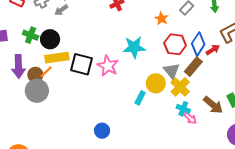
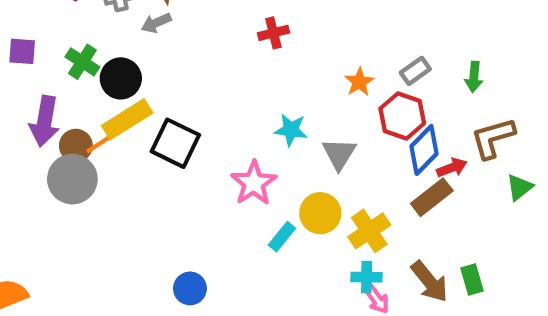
red hexagon: (175, 44) -> (402, 116), moved
cyan star: (134, 47) -> (291, 130), size x0.7
yellow rectangle: (57, 58) -> (127, 119), turned -35
pink star: (108, 66) -> (254, 183), moved
brown rectangle: (193, 67) -> (432, 197), moved
gray triangle: (172, 71) -> (339, 154), moved
cyan cross: (183, 109) -> (367, 277), turned -32

